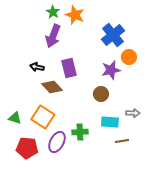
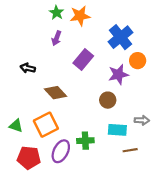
orange star: (75, 15) -> (80, 16), turned -30
purple arrow: (53, 36) -> (57, 38), size x0.6
black arrow: (37, 67) -> (28, 68), moved
purple rectangle: (69, 68) -> (83, 60), moved, turned 54
orange square: (43, 117) -> (46, 125), turned 30

